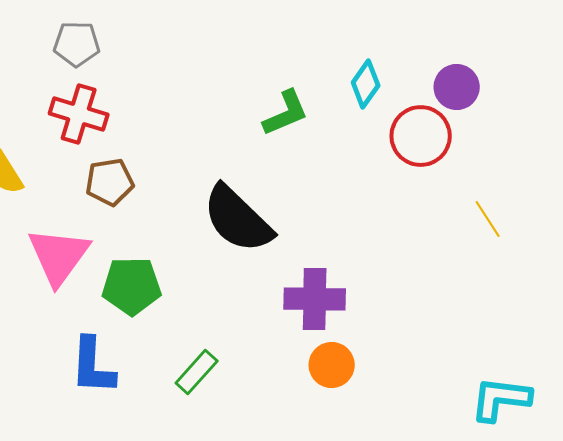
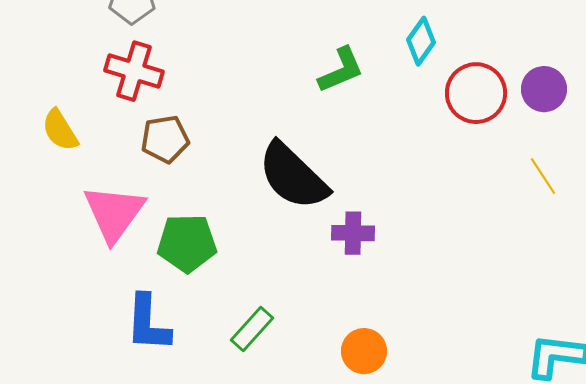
purple circle: (457, 87) -> (544, 89), moved
purple cross: (315, 299) -> (353, 233), moved, size x0.7
orange circle: (332, 365) -> (364, 351), moved

